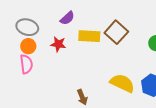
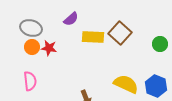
red star: (58, 44) -> (49, 48), moved
pink semicircle: (26, 64) -> (30, 81), moved

